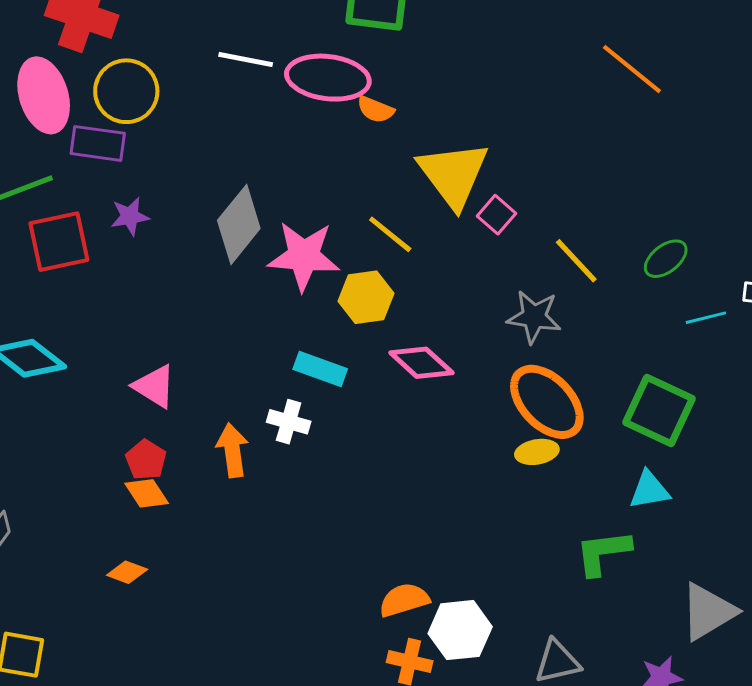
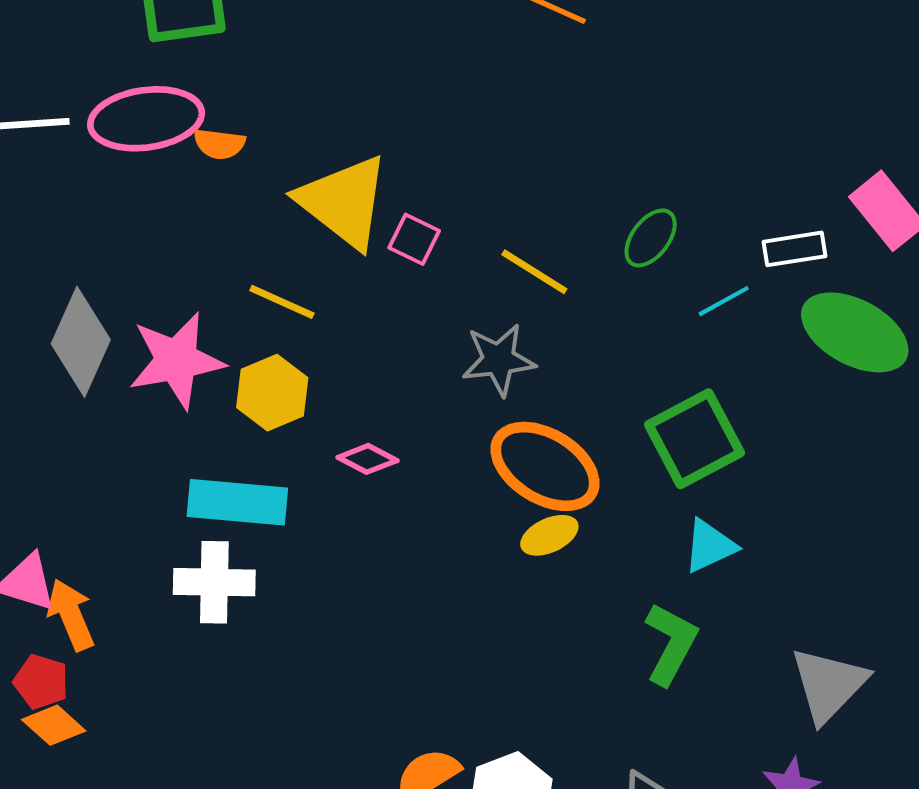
pink diamond: (421, 363) -> (367, 459), size x0.7
cyan rectangle: (320, 369) -> (237, 502), size x1.4
green square: (659, 410) -> (694, 439), turned -38
white cross: (289, 422) -> (214, 582), size x1.4
orange arrow: (232, 450) -> (71, 615), moved
green L-shape: (603, 552) -> (671, 644), turned 140

